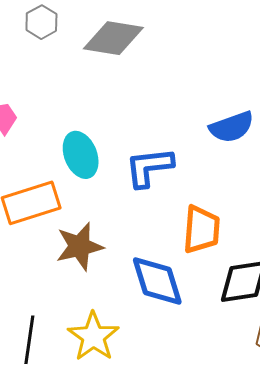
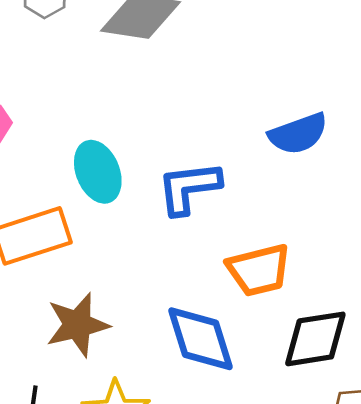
orange trapezoid: (201, 229) -> (259, 270), turned 72
brown star: (80, 246) -> (78, 325), moved

